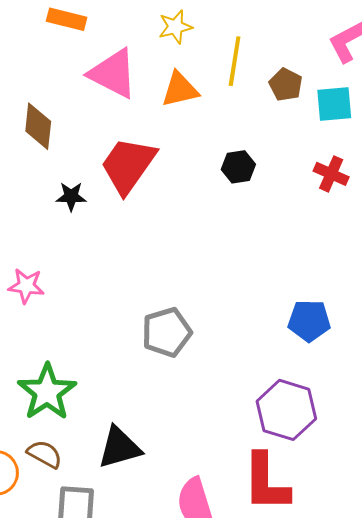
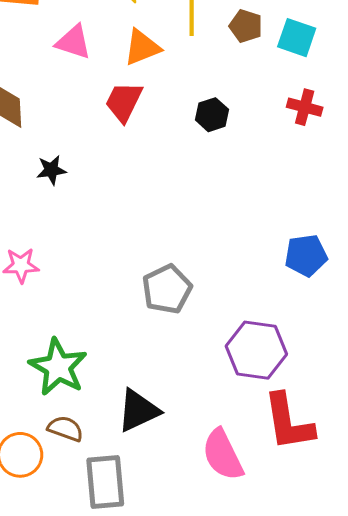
pink triangle: (113, 74) -> (73, 42), size x0.7
cyan square: (334, 104) -> (297, 38), turned 33
red trapezoid: (128, 165) -> (124, 102), moved, size x0.7
purple hexagon: (286, 410) -> (256, 350), moved

